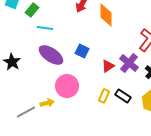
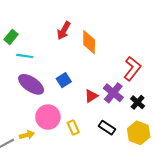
blue square: (82, 51) -> (64, 80), turned 32
yellow rectangle: (104, 96) -> (73, 128), moved, turned -48

